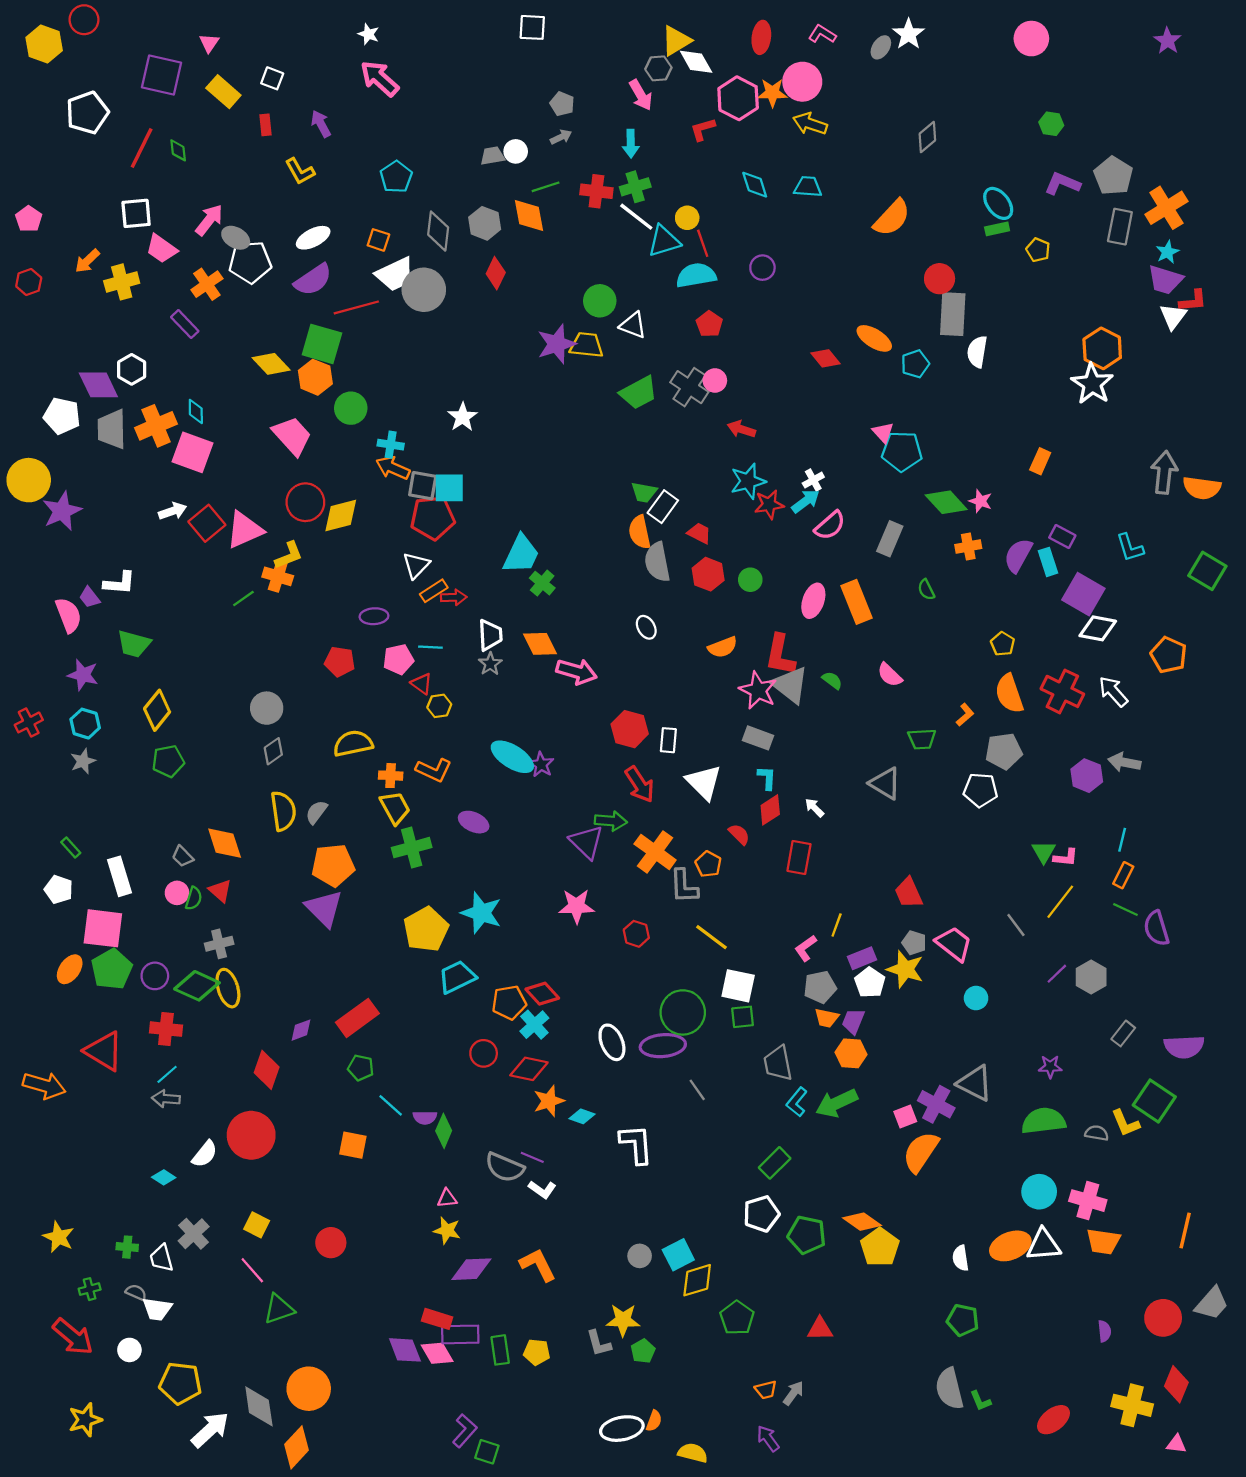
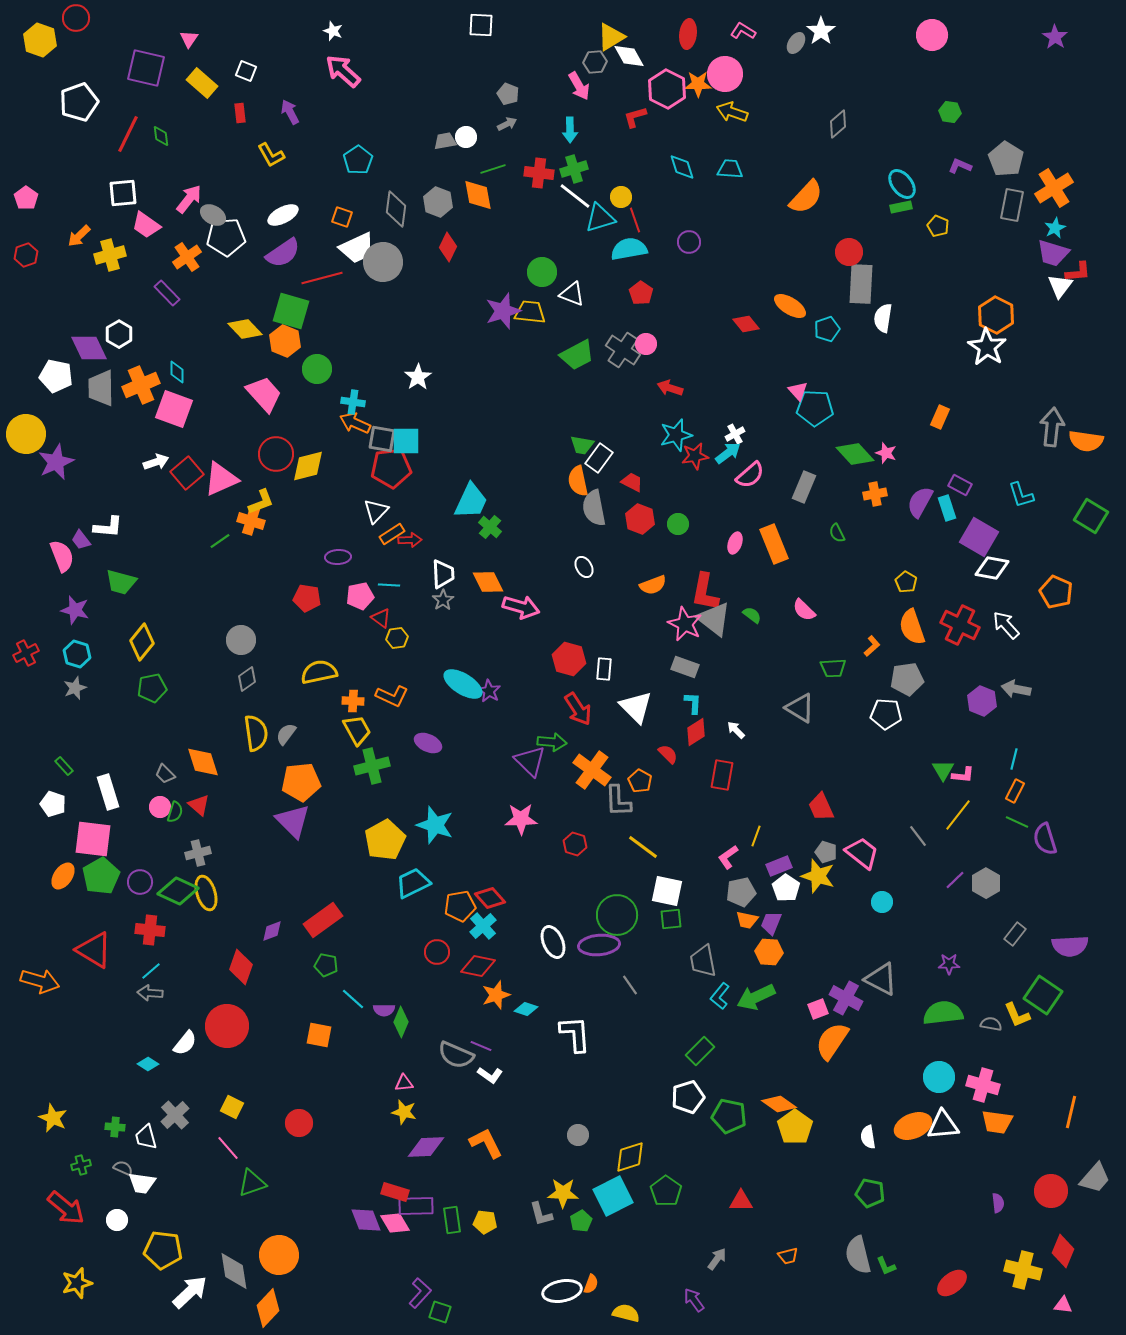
purple L-shape: (1062, 183) -> (960, 166), size x0.7
pink ellipse: (813, 601) -> (735, 543), size x0.7
cyan square: (678, 1255) -> (613, 1196), moved, size x1.4
orange trapezoid: (766, 1390) -> (788, 1256), moved

